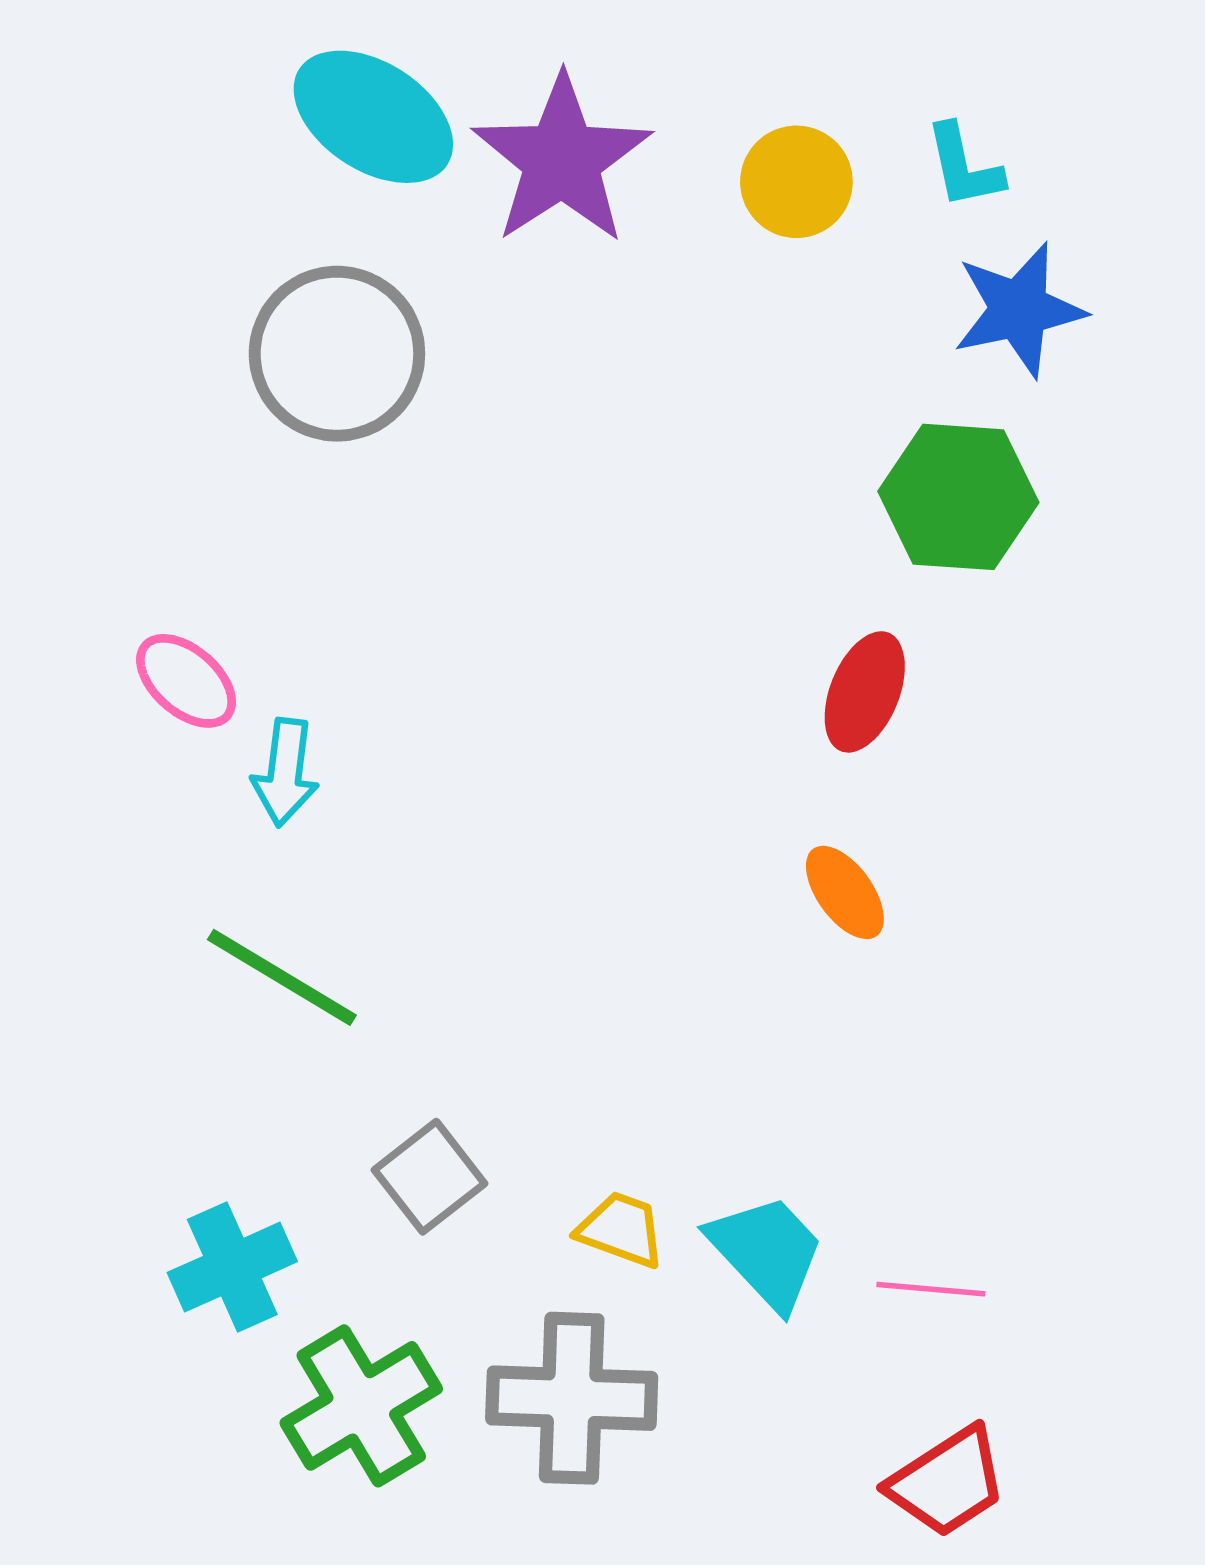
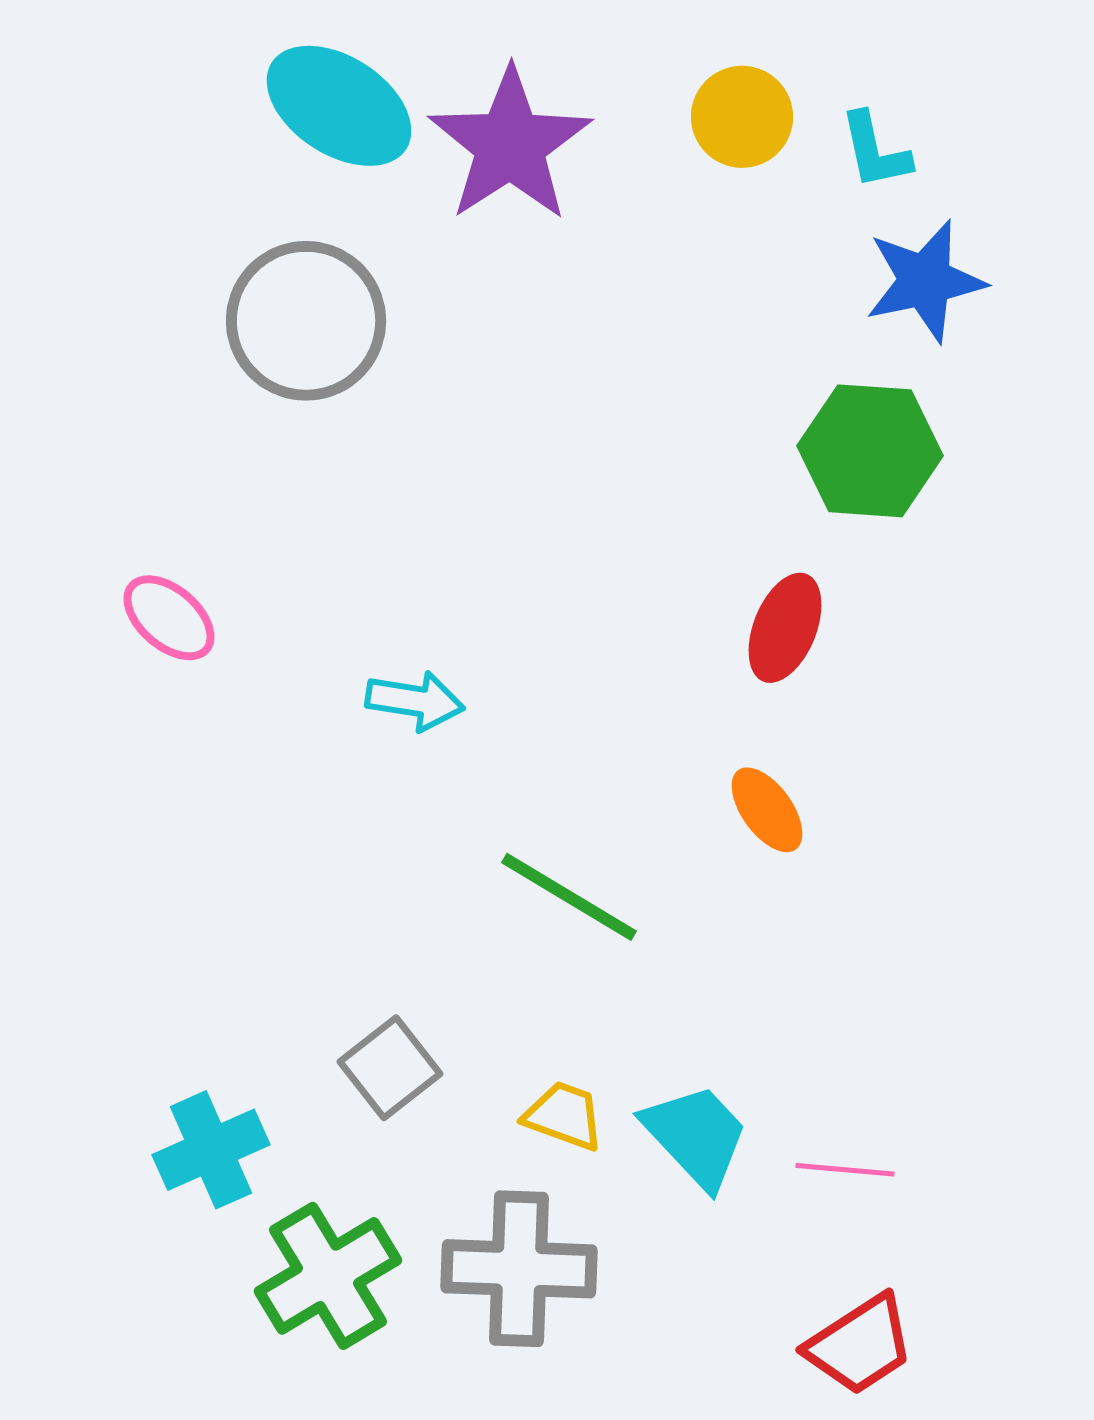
yellow circle: (796, 182) -> (742, 117), moved
cyan arrow: (285, 772) -> (415, 701), moved, turned -88
green line: (282, 977) -> (569, 897), moved

